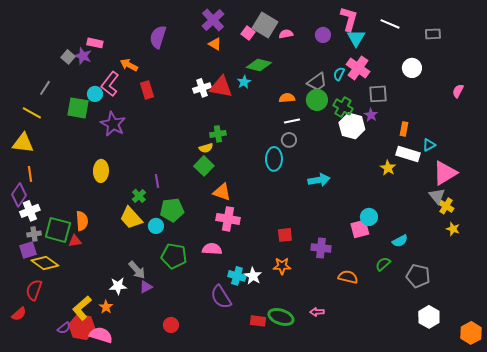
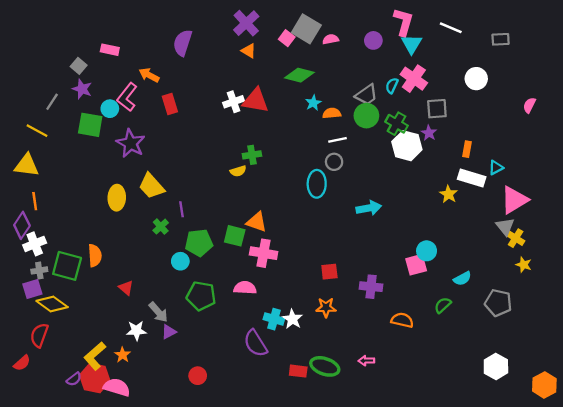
purple star: (83, 56) -> (82, 89), moved
cyan star: (244, 82) -> (313, 103), moved
green square: (204, 166) -> (235, 236), moved, turned -30
yellow trapezoid: (131, 218) -> (151, 186), moved
red triangle: (75, 241) -> (126, 288), moved, turned 48
gray pentagon: (418, 276) -> (498, 303), moved

